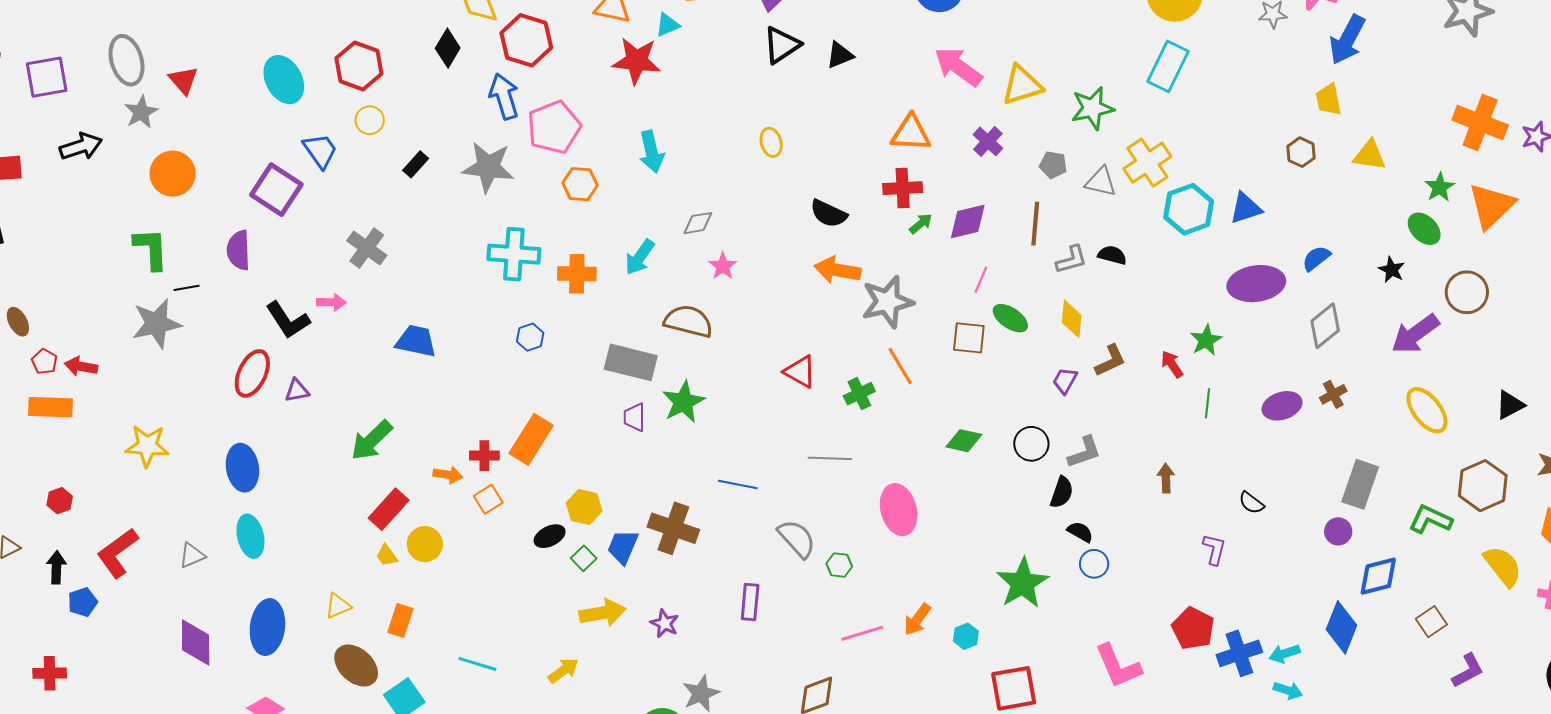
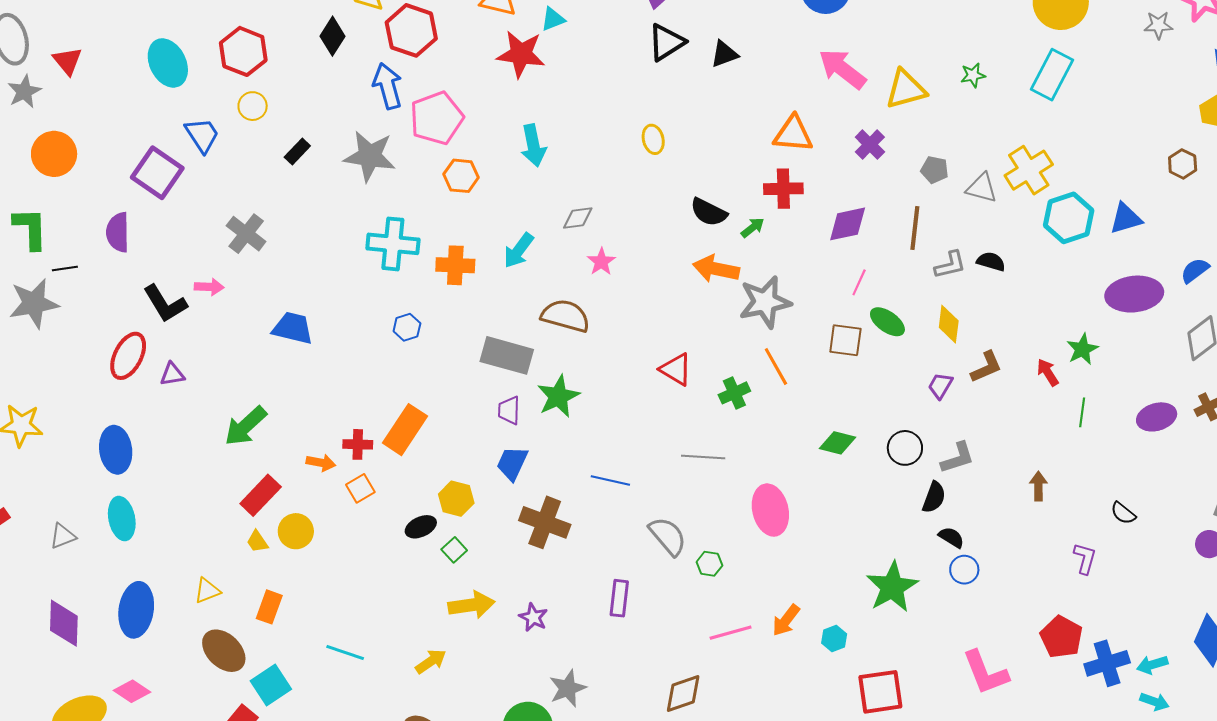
green star: (1092, 108) -> (973, 75), moved, size x0.6
green arrow: (921, 224) -> (753, 228), moved
blue trapezoid: (623, 547) -> (512, 463), moved

